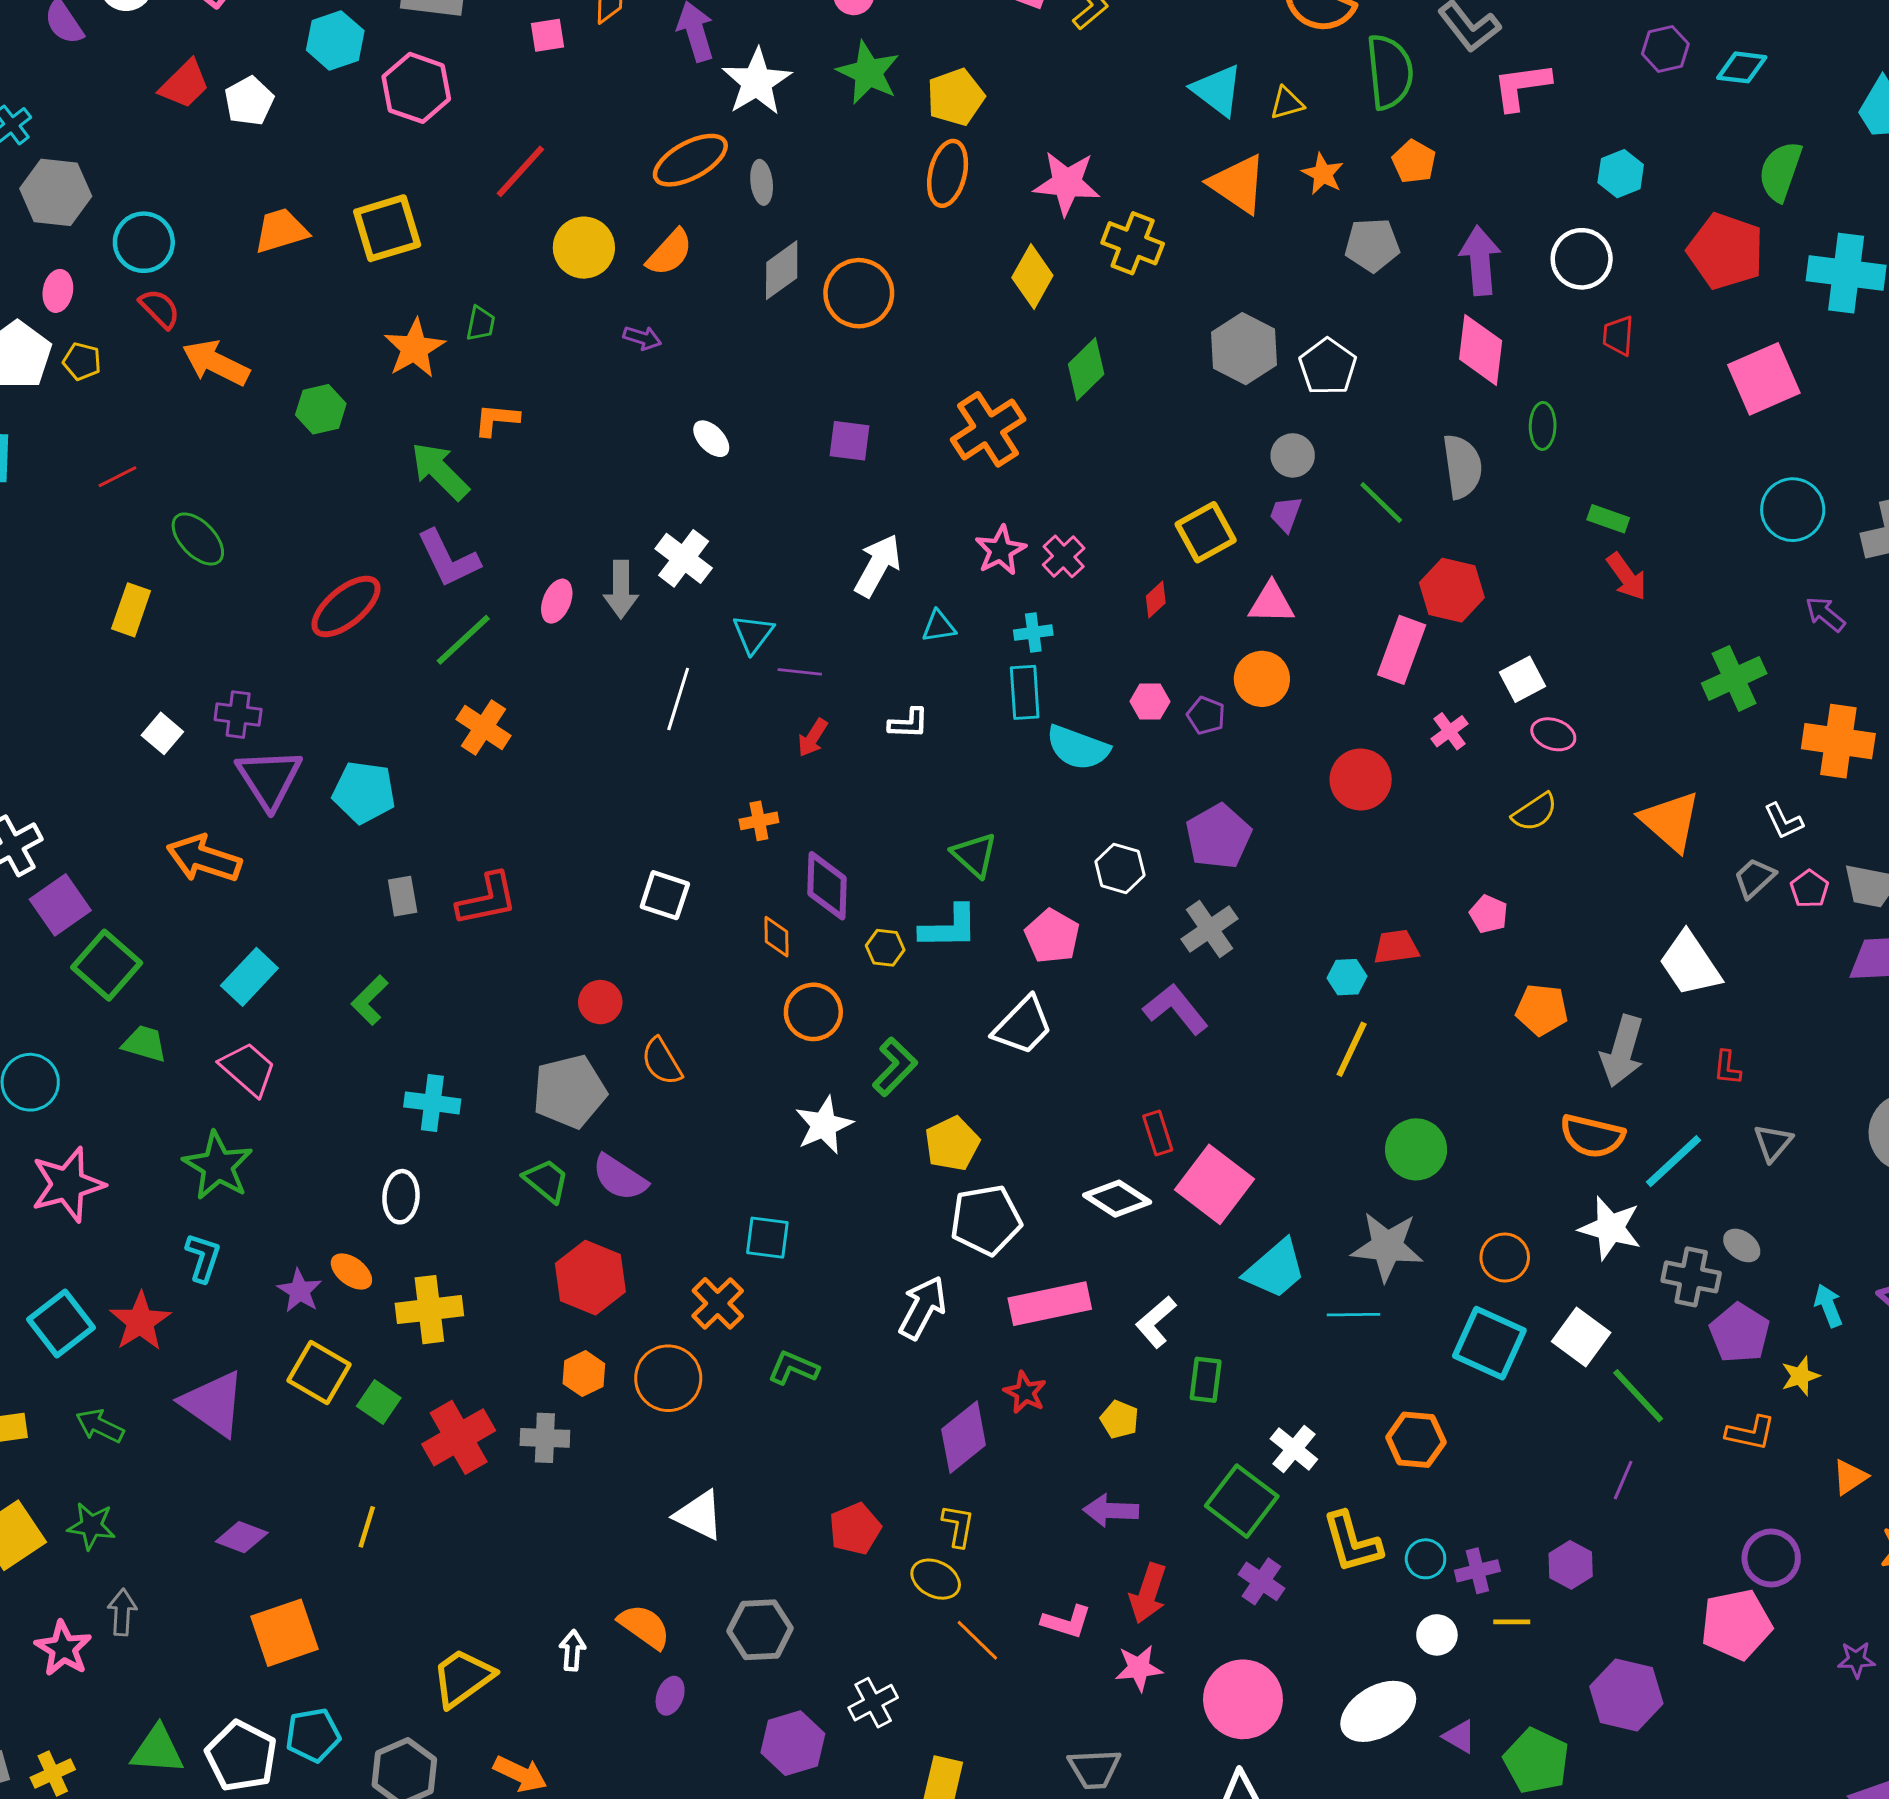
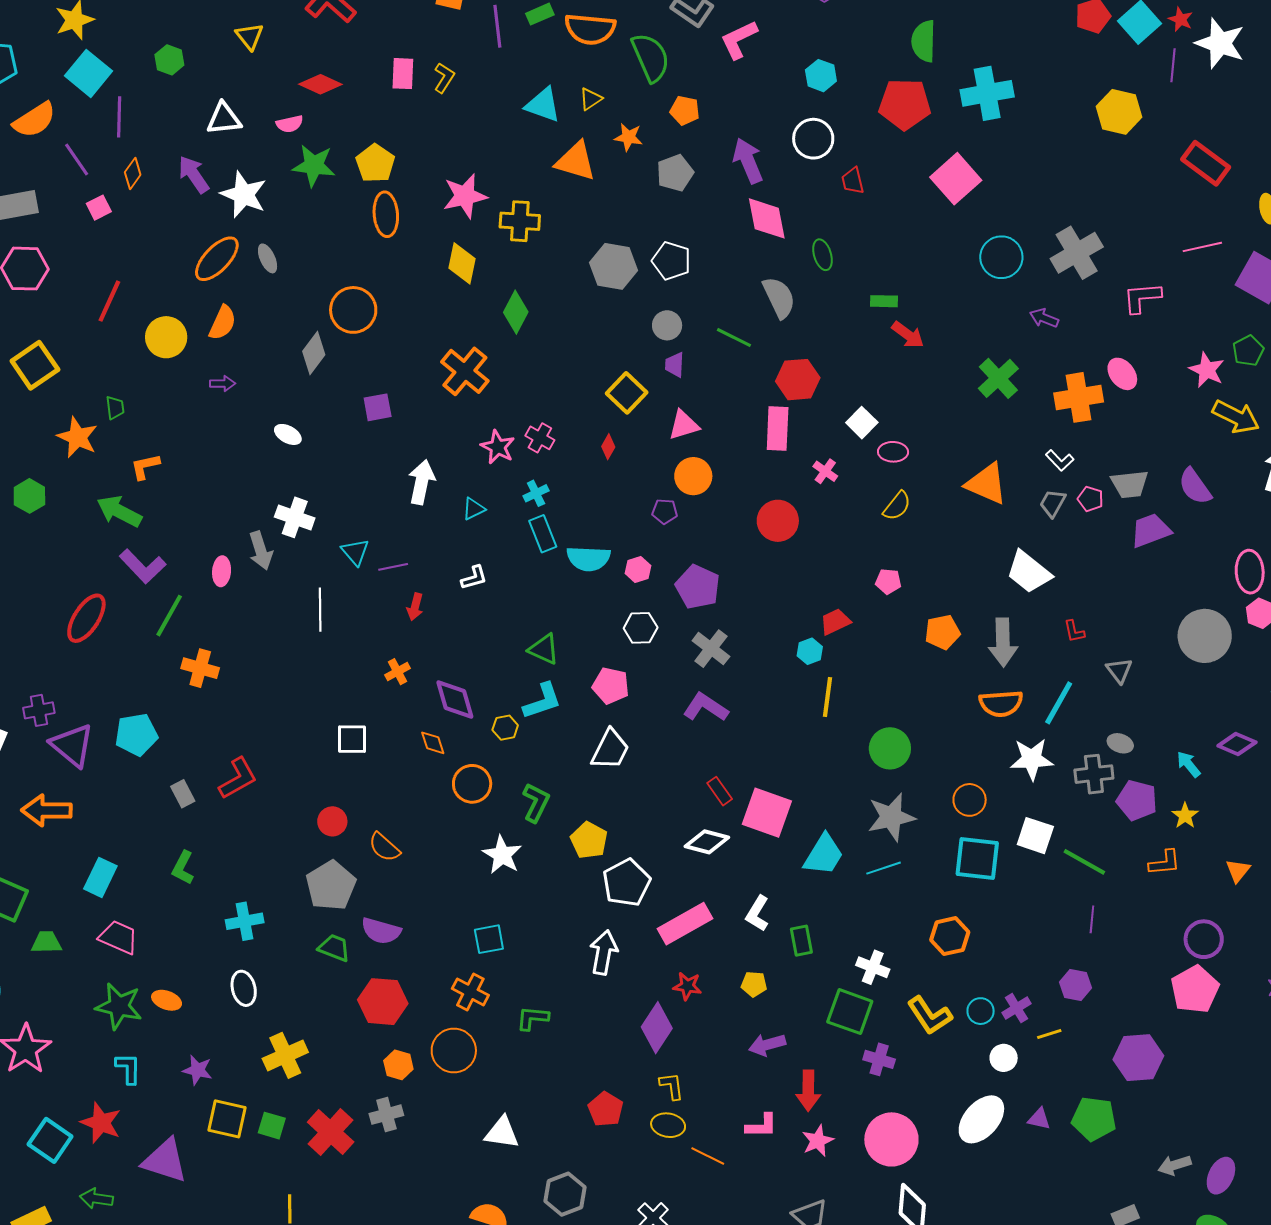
gray diamond: (782, 270) -> (314, 353), moved
pink hexagon: (1150, 701) -> (638, 570), moved
orange ellipse: (351, 1272) -> (167, 1000), moved

